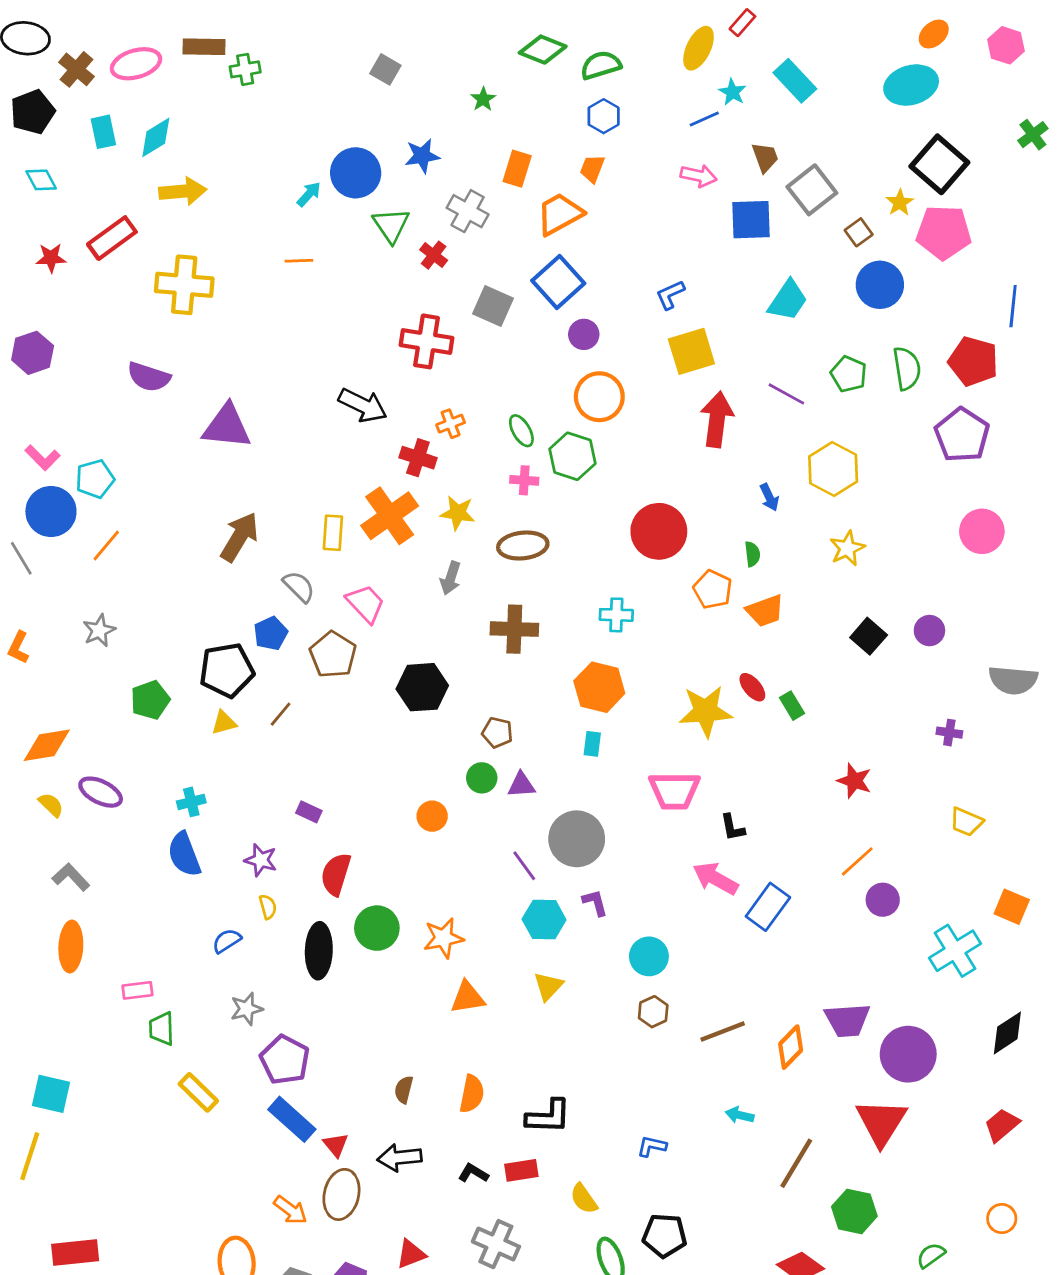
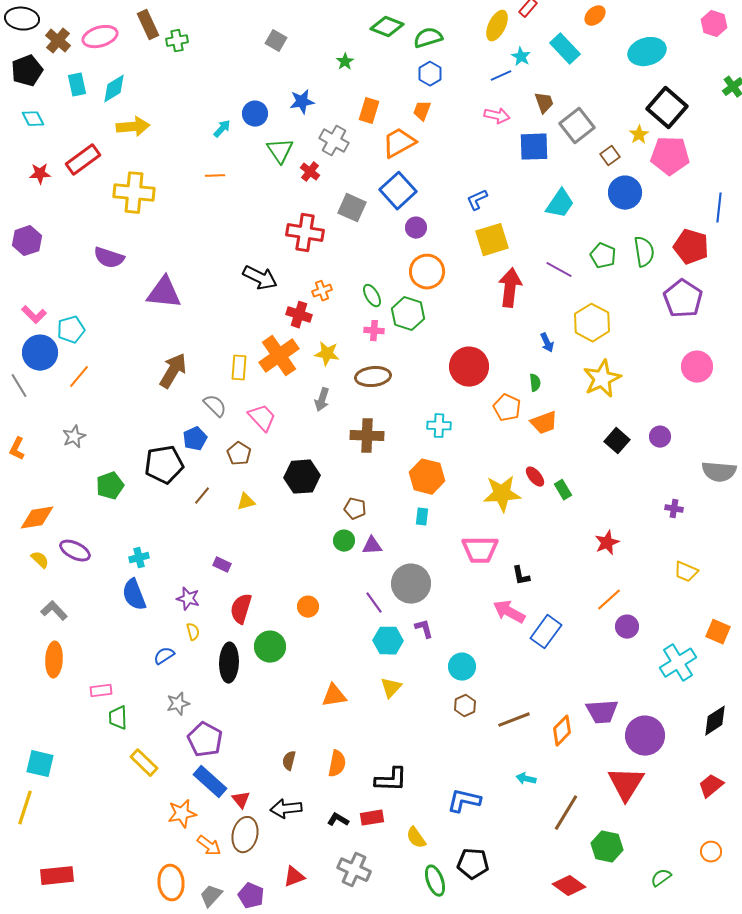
orange ellipse: (934, 34) -> (595, 16), moved
brown rectangle: (204, 47) -> (148, 25), turned 64
blue circle: (356, 173) -> (255, 114), size x0.7
yellow star: (847, 548) -> (602, 379), size x1.5
brown pentagon: (333, 655) -> (239, 454), size x0.7
yellow triangle: (224, 723) -> (246, 502), moved
red star: (854, 781) -> (607, 543), turned 30
orange circle: (432, 816) -> (308, 607), moved
orange star: (443, 938) -> (182, 814), moved
blue L-shape: (652, 1146) -> (464, 801), size x1.6

